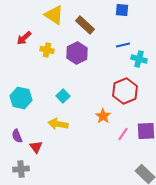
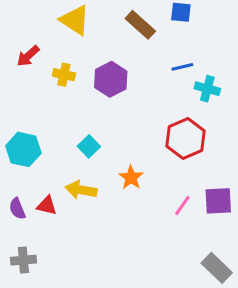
brown rectangle: (85, 25) -> (140, 25), moved
orange star: (103, 116) -> (131, 177), moved
red triangle: (36, 147) -> (47, 206), moved, turned -40

